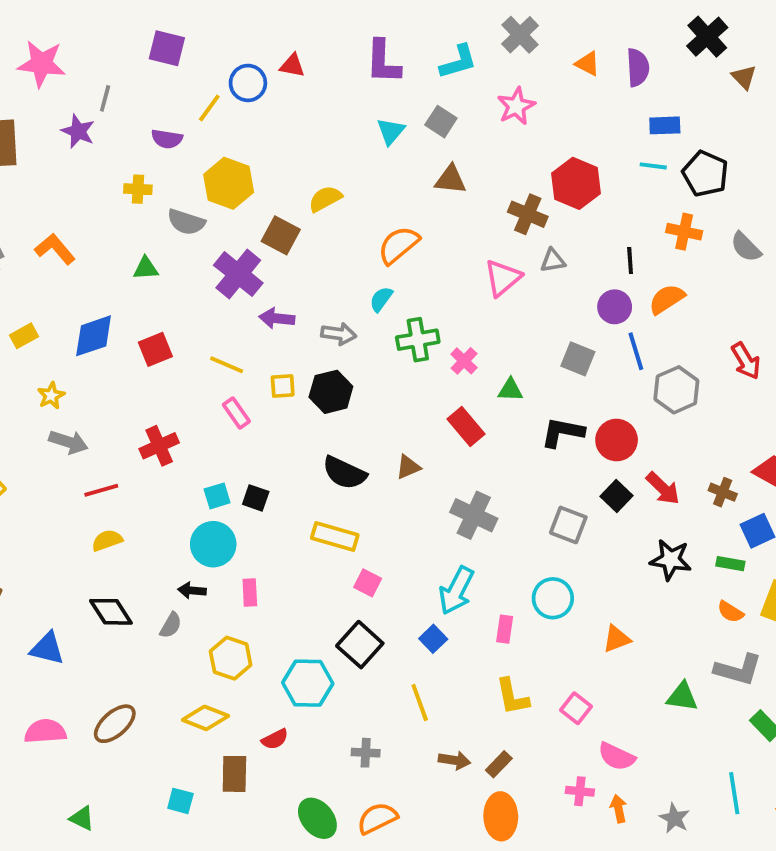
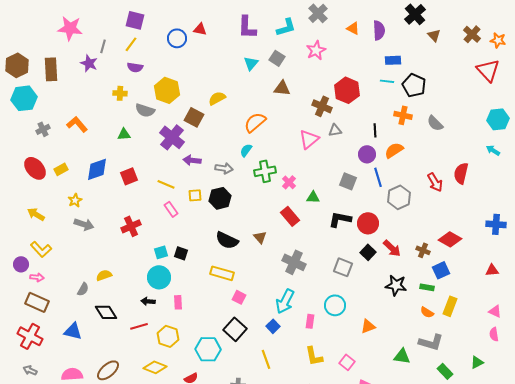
yellow line: (209, 108) -> (131, 44), moved
brown triangle: (408, 467) -> (260, 237), turned -48
red line: (101, 490) -> (139, 326), moved
gray semicircle: (171, 625) -> (83, 289), moved

